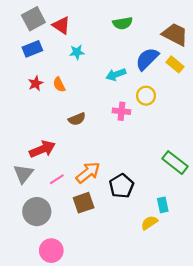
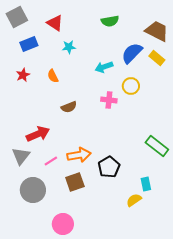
gray square: (33, 19) -> (17, 17), moved
red star: (36, 83) -> (23, 75), moved
orange arrow: (88, 173) -> (79, 155), turned 30
pink circle: (51, 251) -> (63, 224), moved

